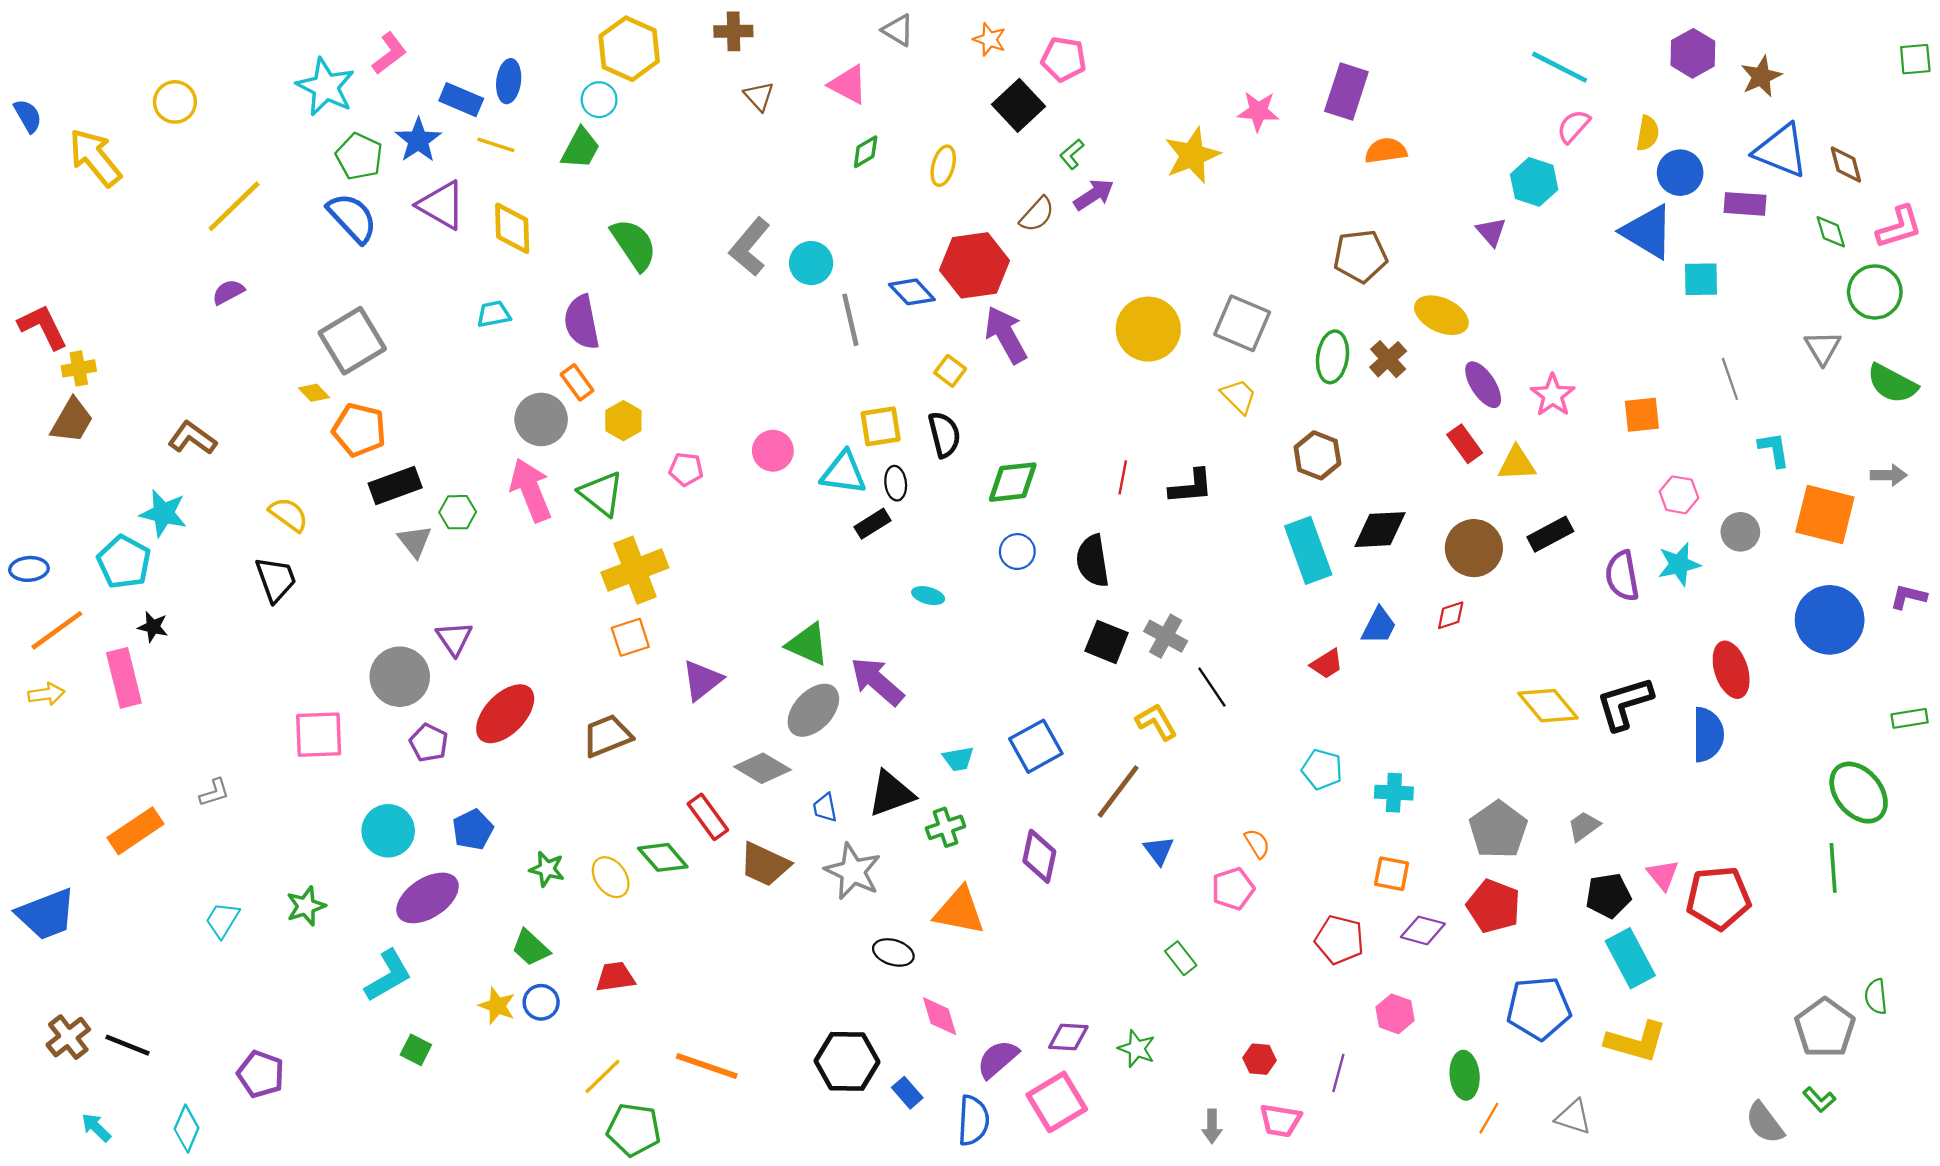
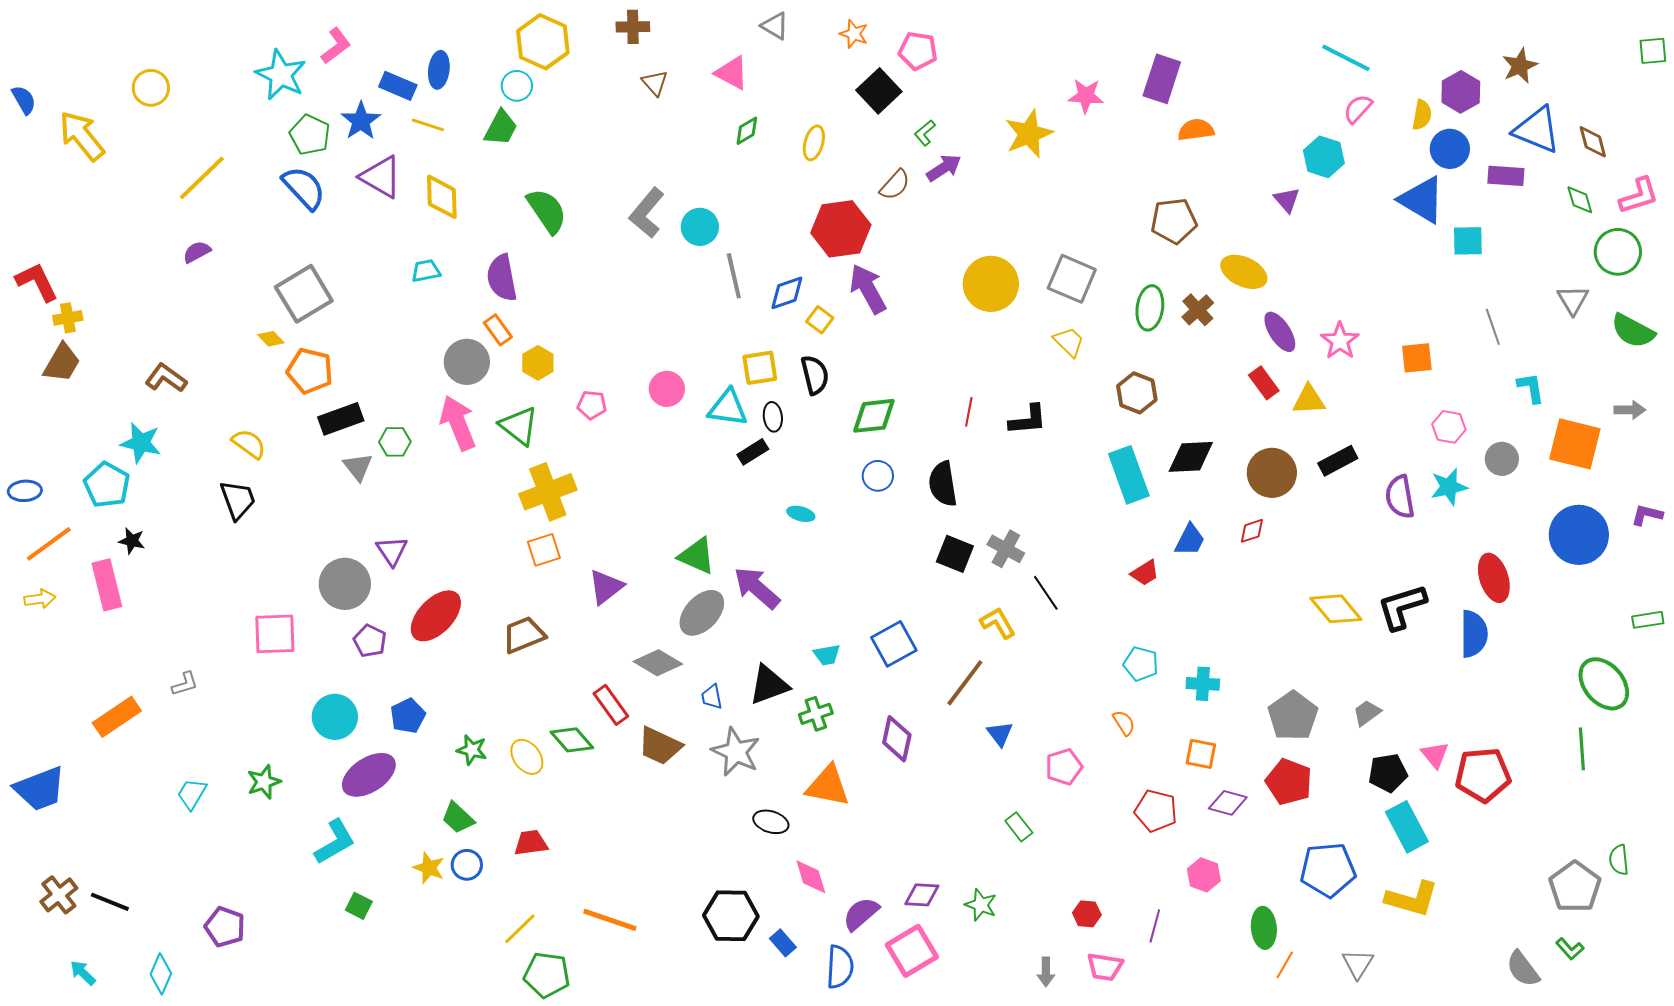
purple hexagon: (1693, 53) -> (1461, 92), moved
blue diamond: (912, 292) -> (787, 293), moved, turned -66
orange semicircle: (1257, 844) -> (1124, 723), moved
gray triangle: (1574, 1117) -> (1358, 964), turned 44

